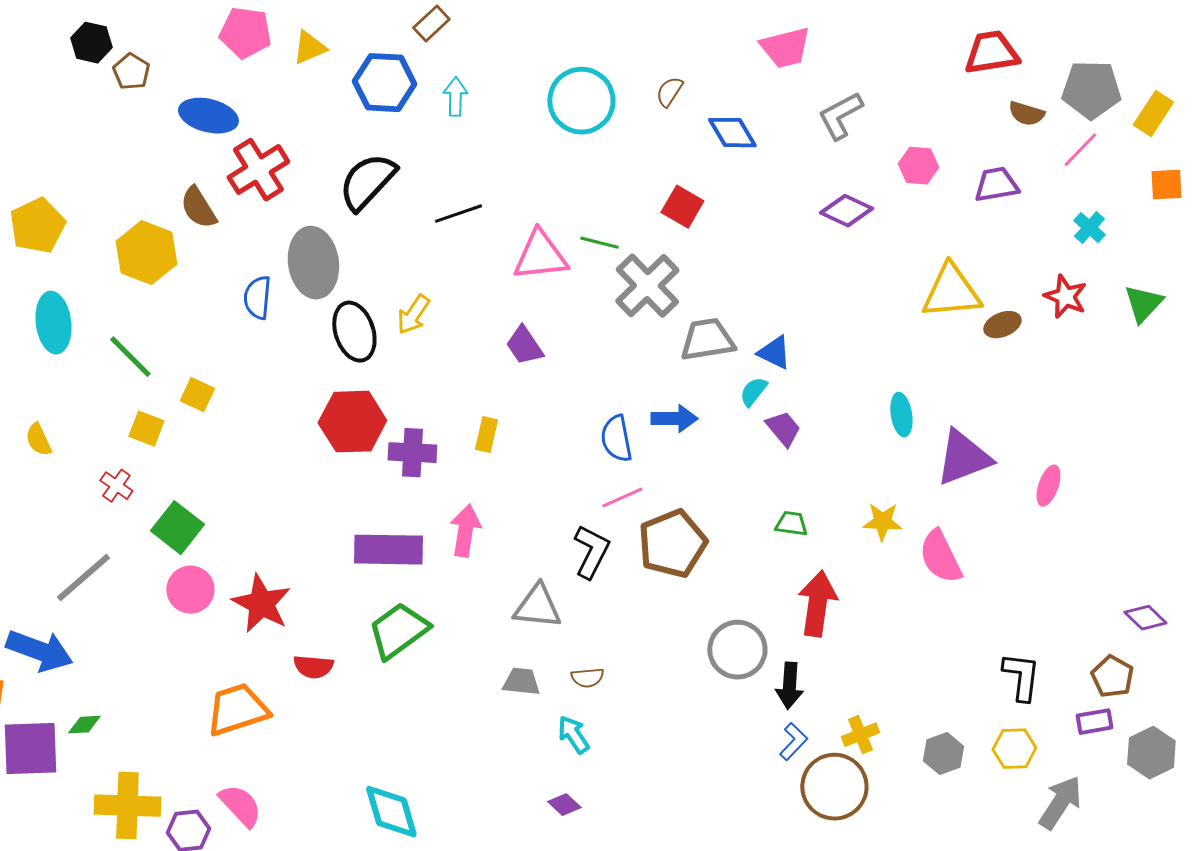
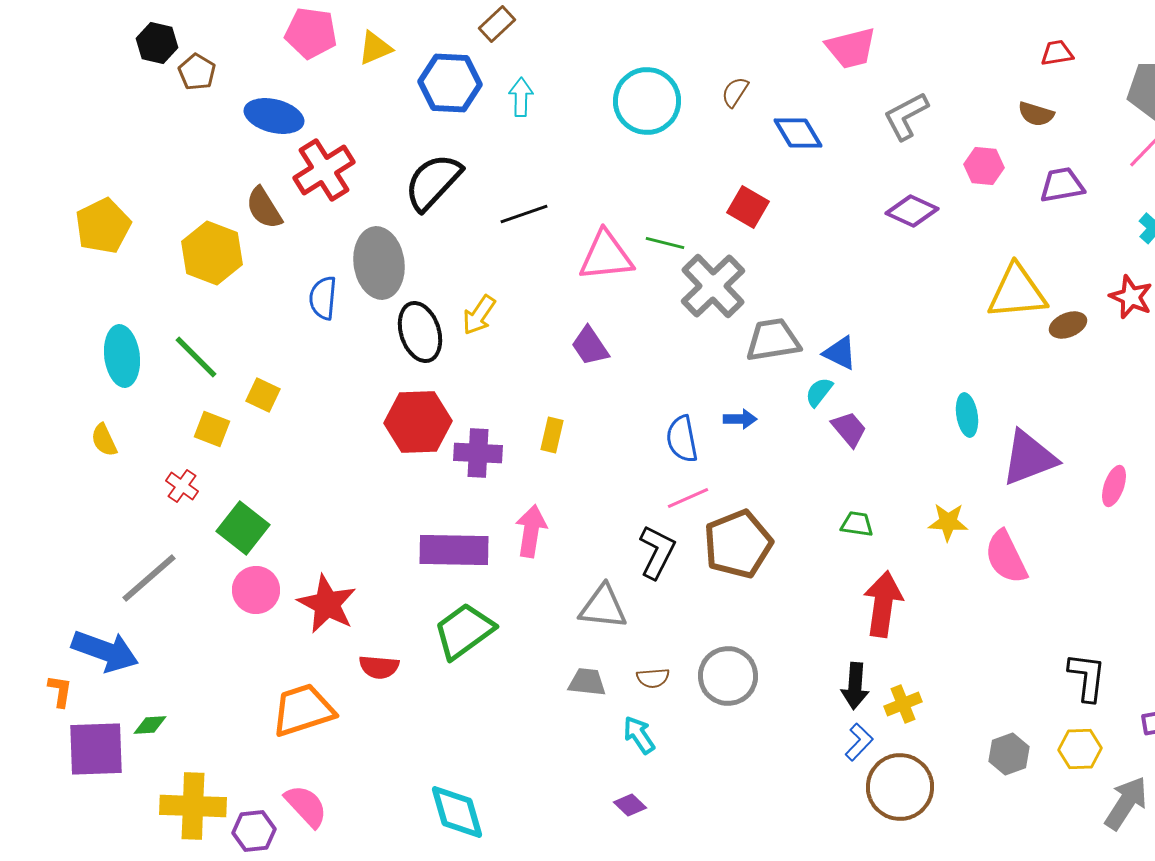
red trapezoid: (991, 53) -> (1057, 53), size x0.6
brown semicircle: (1026, 114) -> (1036, 114), moved
cyan ellipse: (53, 323) -> (122, 356), moved
blue arrow: (674, 419) -> (740, 419), size x0.7
gray circle: (737, 650) -> (728, 676), moved
yellow cross: (860, 735) -> (903, 704), moved

